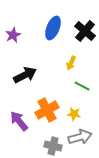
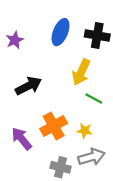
black cross: (85, 31) -> (97, 36), turned -30
yellow arrow: (71, 63) -> (81, 72), size x1.6

